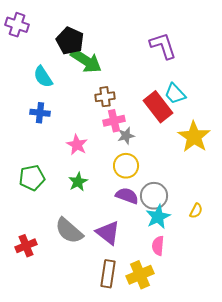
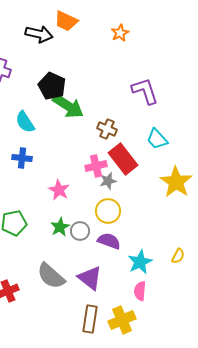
brown cross: (105, 97) -> (107, 129), moved, turned 30
red rectangle: (158, 107) -> (123, 159), moved
gray circle: (154, 196) -> (80, 231), moved, size x0.7

